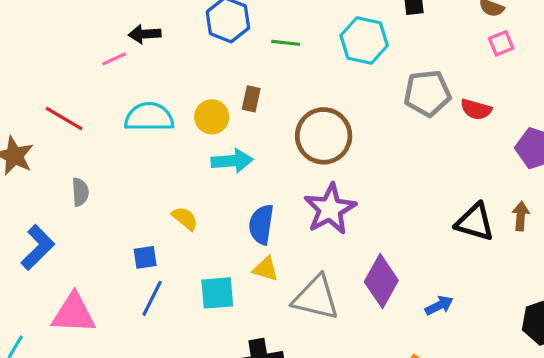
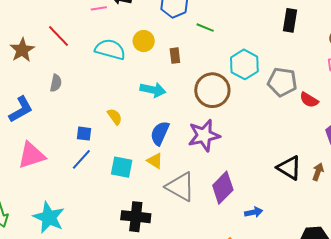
cyan hexagon: (364, 40) -> (244, 64), moved
brown rectangle: (251, 99) -> (175, 56), turned -35
yellow circle: (212, 117) -> (144, 41), moved
pink triangle: (74, 313) -> (31, 155), turned -36

